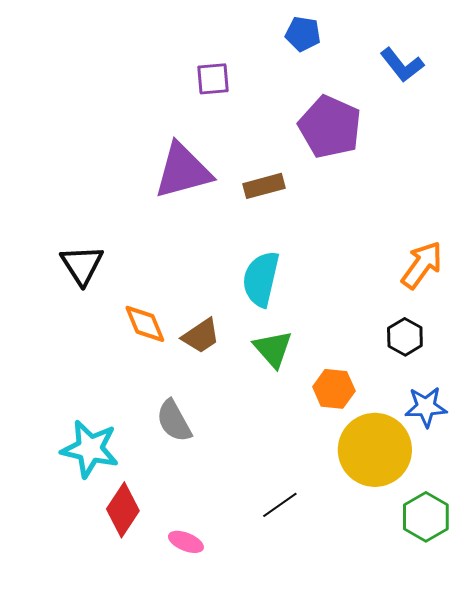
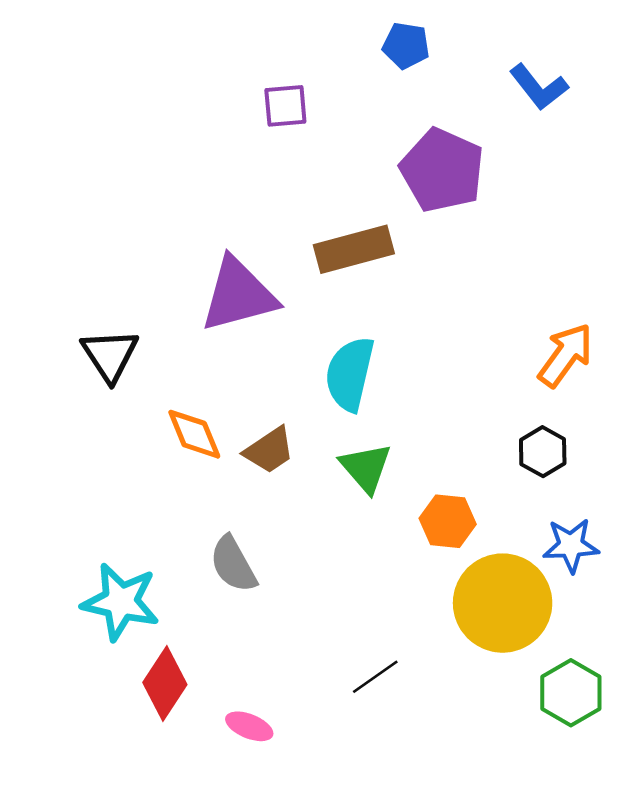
purple triangle: (183, 171) -> (239, 295), moved
brown rectangle: (264, 186) -> (354, 249), size x1.4

